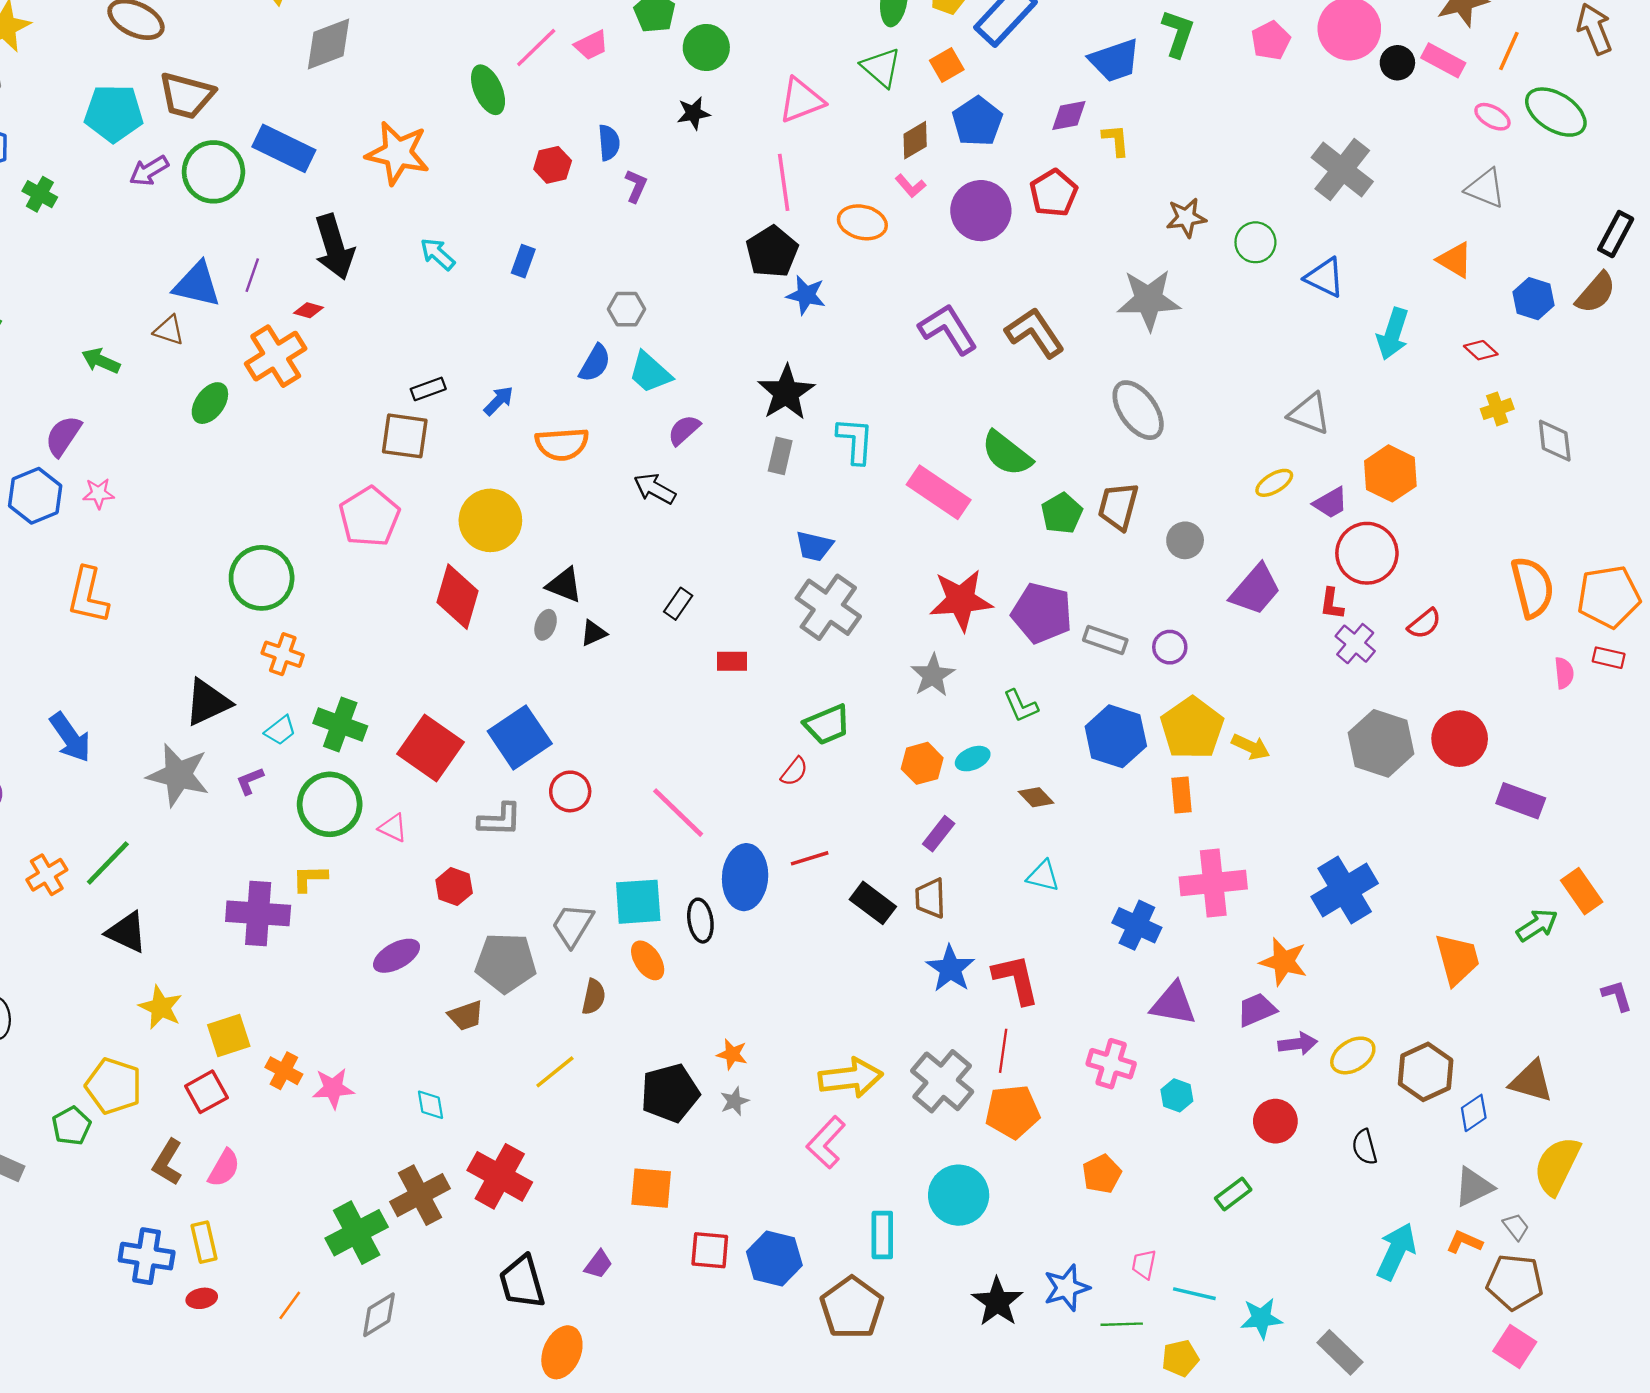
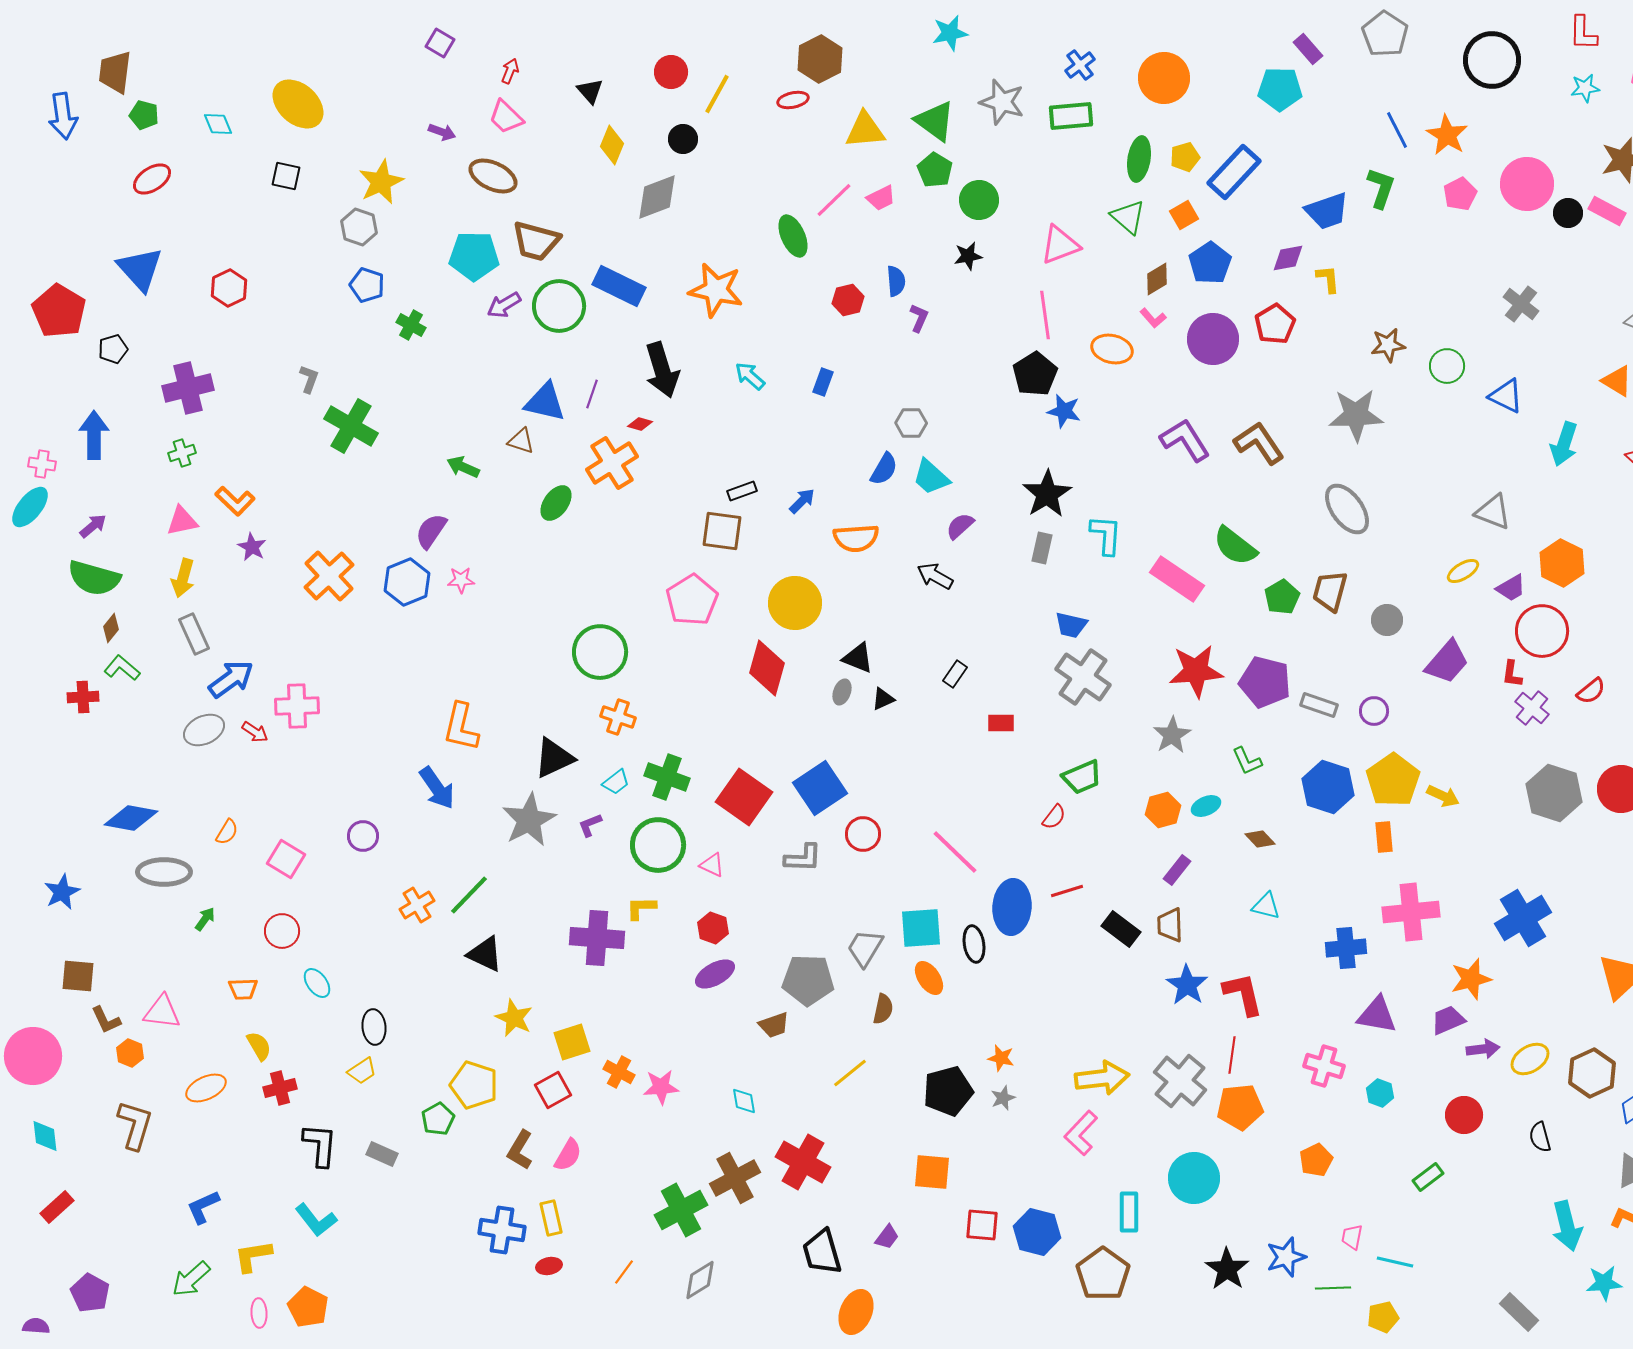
gray cross: (1342, 170) -> (1521, 304), size x0.7
orange L-shape: (88, 595) -> (461, 727), moved
gray star: (178, 775) -> (529, 820), turned 30
red hexagon: (454, 886) -> (713, 928), moved
blue cross: (1137, 925) -> (1346, 948), turned -30
orange star: (1284, 962) -> (1471, 979), turned -30
cyan arrow: (1396, 1251) -> (1567, 1226), turned 141
cyan star: (1261, 1318) -> (1604, 1283), moved

